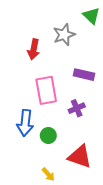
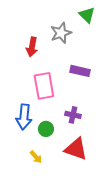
purple cross: (77, 108) -> (73, 115), moved, turned 35
yellow arrow: (48, 174) -> (36, 157), moved

